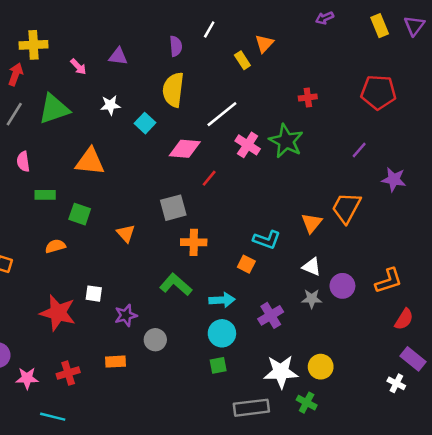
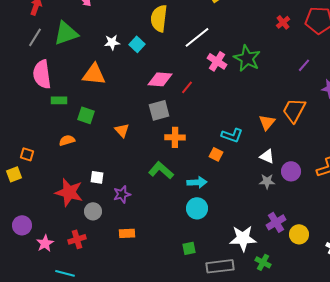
red cross: (308, 97) -> (283, 22), moved, turned -32
white star: (110, 105) -> (112, 42), moved
pink diamond: (185, 149) -> (160, 79), moved
pink semicircle: (23, 162) -> (42, 74), size x1.8
purple cross: (271, 315) -> (276, 222), moved
gray circle: (155, 340) -> (93, 211), moved
orange rectangle: (116, 362) -> (127, 233), moved
green square: (218, 365) -> (189, 248), moved
yellow circle: (321, 367) -> (299, 234), moved
pink star: (27, 378) -> (45, 243), turned -30

